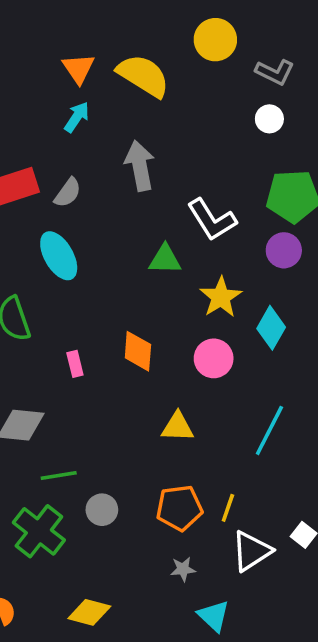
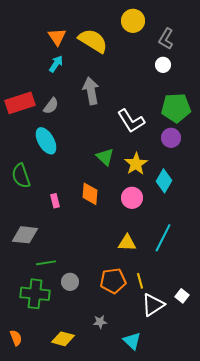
gray L-shape: (275, 72) -> (166, 39), turned 95
green triangle: (165, 259) -> (105, 157), moved, turned 42
yellow triangle: (178, 427) -> (127, 243), moved
yellow line: (228, 508) -> (140, 281), turned -35
green cross: (39, 531) -> (35, 294), turned -32
gray star: (183, 569) -> (100, 322), moved

